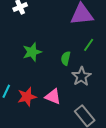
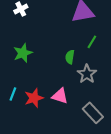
green star: (32, 52) -> (23, 53), moved

